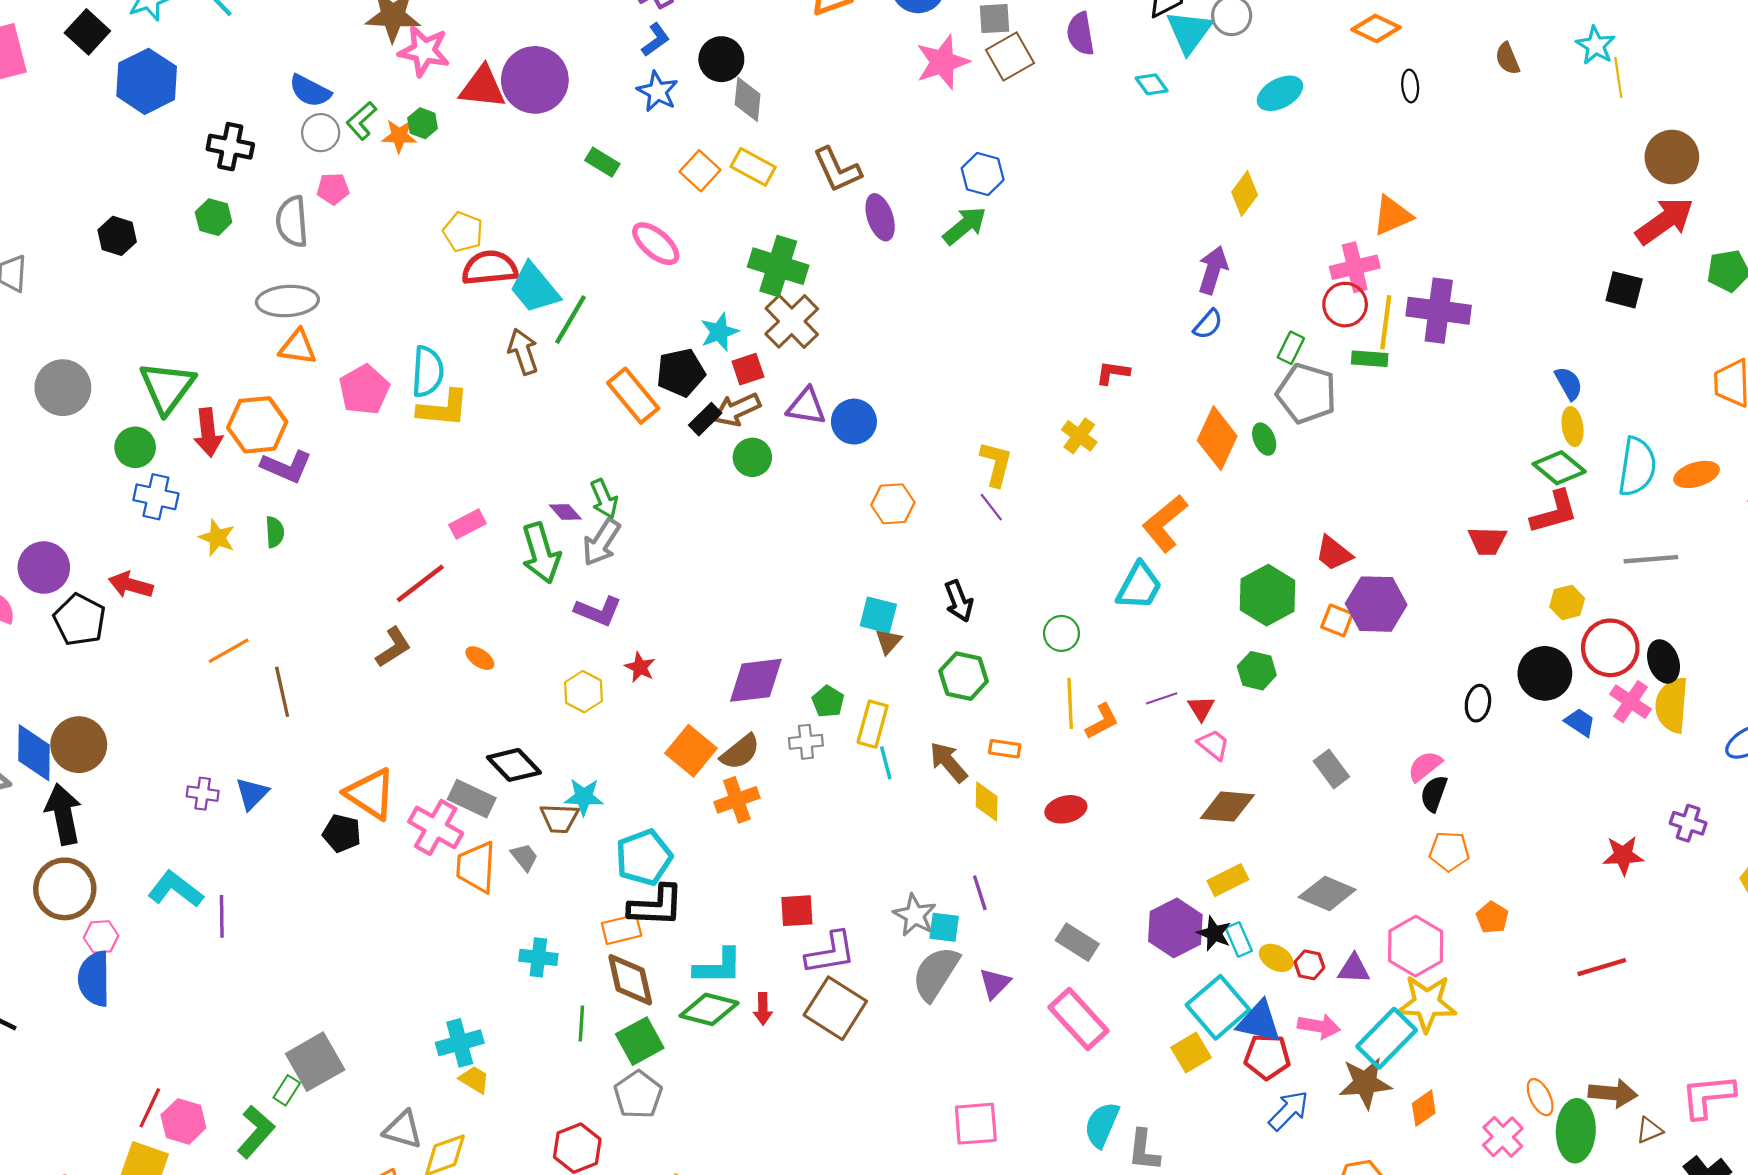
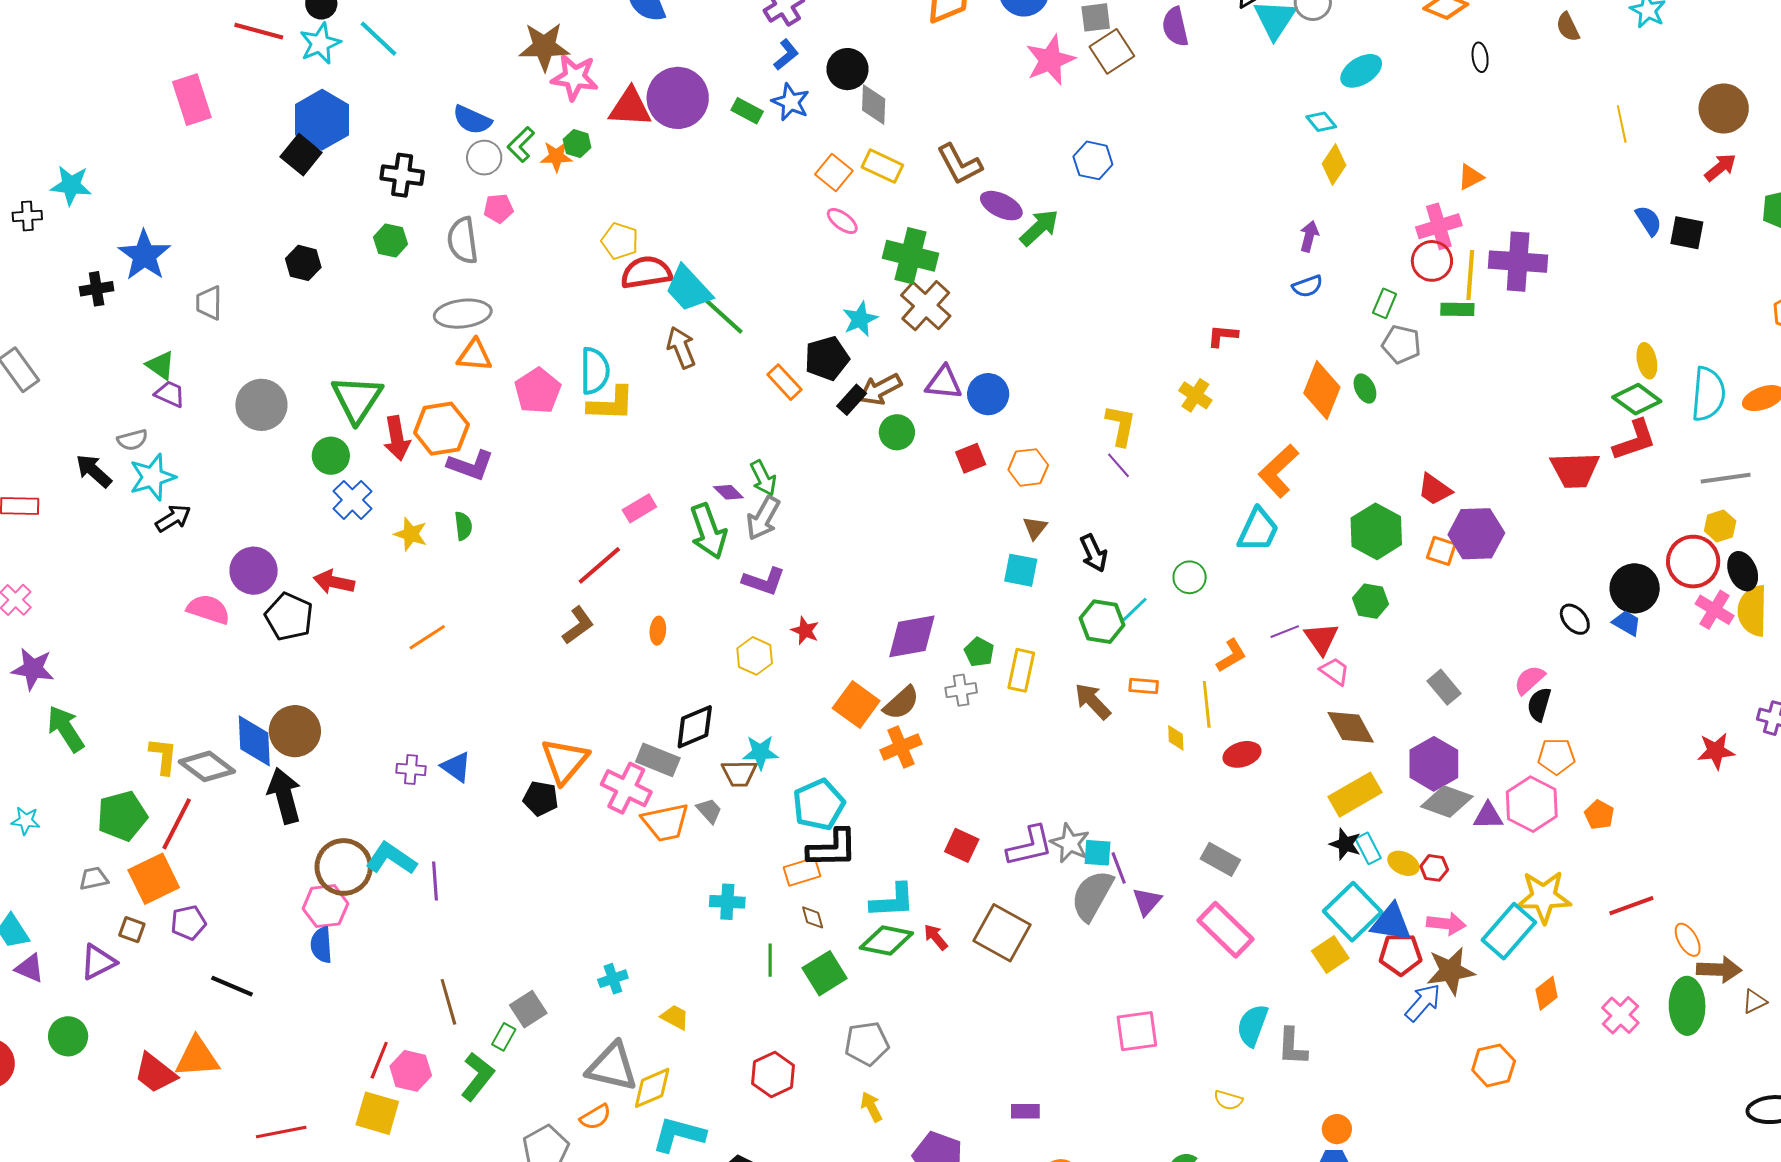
black square: (87, 32) -> (301, 155), moved
yellow line: (1618, 78) -> (1622, 124), moved
cyan diamond: (1152, 84) -> (1321, 122), moved
green rectangle: (602, 162) -> (747, 111), moved
orange triangle: (1392, 216) -> (1471, 177), size x0.7
purple ellipse: (880, 217) -> (1001, 206), turned -42
red arrow: (1665, 221) -> (1720, 167), size x0.6
green arrow: (965, 226) -> (1039, 228), moved
pink ellipse: (656, 244) -> (842, 221), moved, size x0.7
purple arrow: (1213, 270) -> (1309, 236), size x0.7
green line: (570, 320) -> (723, 316), turned -75
blue semicircle: (1208, 324) -> (1307, 286), turned 32
red square: (748, 369) -> (971, 458), moved
blue semicircle: (1569, 383) -> (1648, 221), moved
gray pentagon: (1307, 393) -> (1401, 344), size x0.7
orange rectangle: (633, 396) -> (784, 382), size x0.7
blue cross: (156, 497) -> (352, 500), turned 36
red trapezoid: (1487, 541) -> (1575, 470), size x1.4
yellow hexagon: (1567, 602) -> (1720, 526), moved
brown triangle: (888, 641) -> (1035, 528), moved
orange ellipse: (480, 658) -> (658, 631), turned 64
brown line: (282, 692) -> (448, 1002), moved
yellow line: (1070, 703) -> (1207, 704), moved
black ellipse: (1478, 703) -> (1575, 619), turned -48
red triangle: (1201, 708) -> (1321, 639), size x1.4
blue trapezoid: (1580, 722) -> (1627, 623), moved
cyan line: (886, 763) -> (1135, 609), moved, turned 64
black diamond: (514, 765) -> (695, 727), turned -66
blue triangle: (252, 794) -> (456, 767), turned -36
orange triangle: (370, 794) -> (565, 761), turned 40
yellow diamond: (987, 802) -> (1176, 738), moved, size x0.7
brown diamond: (1227, 807) -> (1351, 727), turned 60
red ellipse: (1066, 809) -> (1242, 754), moved
orange trapezoid: (476, 867) -> (666, 822), turned -102
yellow rectangle: (1228, 880) -> (1355, 795), size x1.4
brown circle: (65, 889) -> (344, 867), moved
purple line: (980, 893) -> (1119, 868), moved
red square: (797, 911) -> (962, 845), turned 32
purple hexagon: (1175, 928) -> (1434, 764), moved
pink hexagon: (101, 937) -> (325, 906), size x1.4
pink hexagon: (1416, 946) -> (1532, 804), moved
purple L-shape: (831, 953) -> (1030, 846), moved
red line: (1602, 967) -> (1631, 906), moved
purple triangle: (1354, 969) -> (1488, 816), moved
blue semicircle: (94, 979) -> (321, 945), size x0.7
brown diamond: (630, 980) -> (813, 917), size x0.5
red arrow: (763, 1009) -> (936, 937), turned 144
cyan cross: (460, 1043) -> (613, 979), moved, size x0.7
gray square: (315, 1062) -> (528, 1009), size x0.7
brown star: (1365, 1083) -> (1451, 971), moved
gray pentagon: (638, 1095) -> (867, 1044), moved, turned 30
orange ellipse: (1540, 1097) -> (1688, 940), moved
gray triangle: (403, 1130) -> (612, 1067), size x1.4

